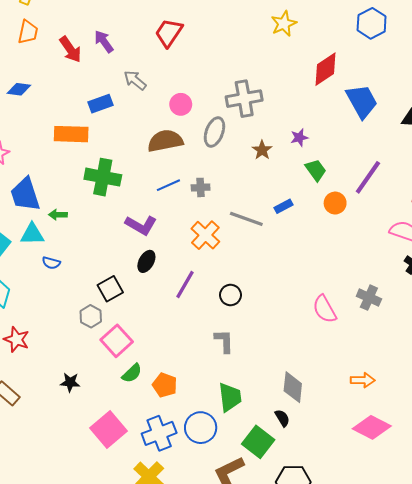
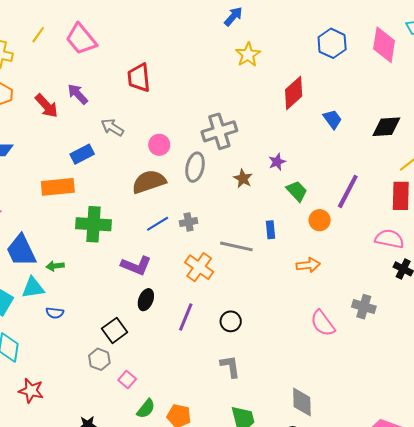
red trapezoid: (169, 33) -> (139, 78), turned -32
blue trapezoid: (362, 101) -> (332, 119), size x0.6
blue rectangle: (284, 206) -> (270, 230), turned -60
pink square: (117, 341) -> (127, 380), size x0.6
orange arrow: (363, 380) -> (308, 265), moved

